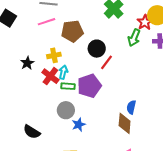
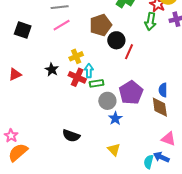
brown pentagon: (72, 31) -> (101, 25), moved
purple pentagon: (89, 86) -> (131, 93), moved
gray circle: (66, 110) -> (107, 101), moved

